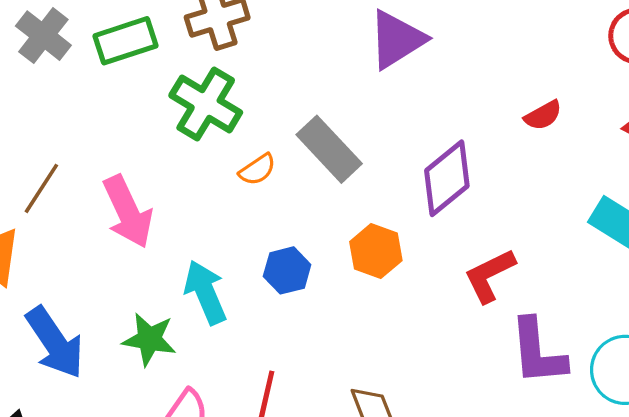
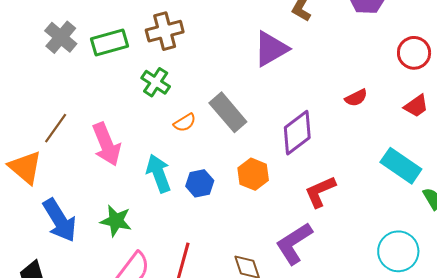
green cross: (206, 104) -> (156, 82), size x0.7
cyan arrow: (205, 292) -> (159, 173), moved
purple L-shape: (538, 352) -> (294, 243), moved, turned 60

